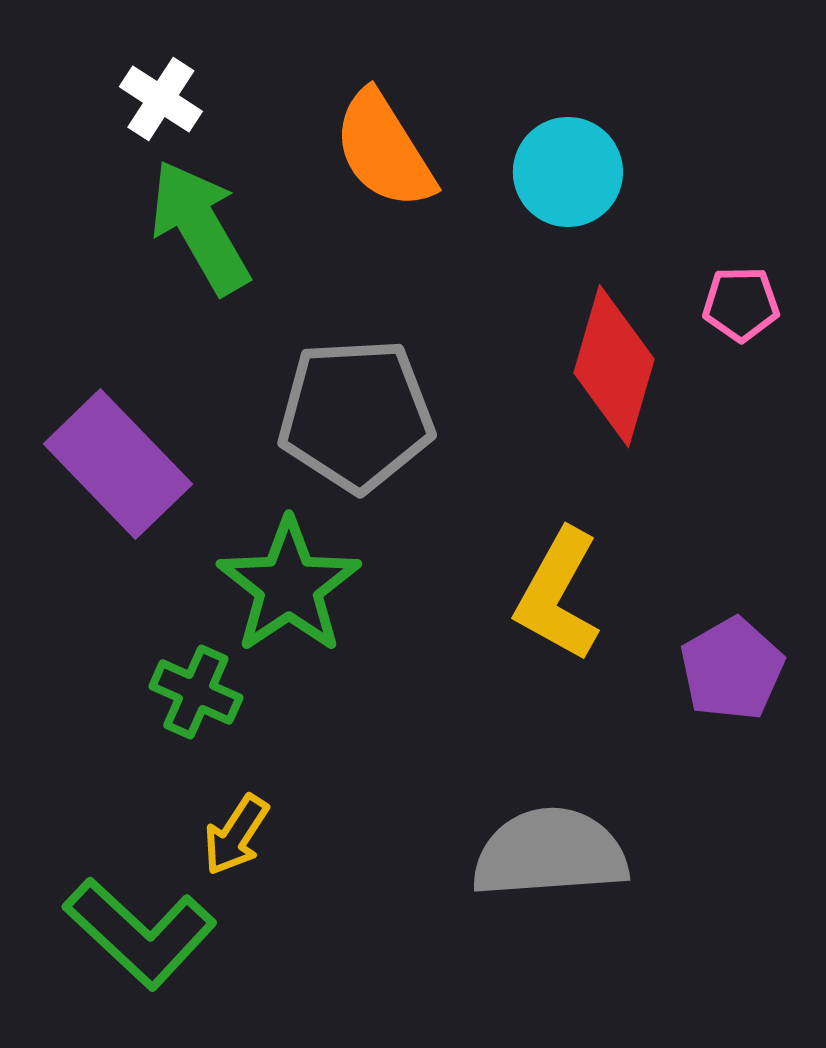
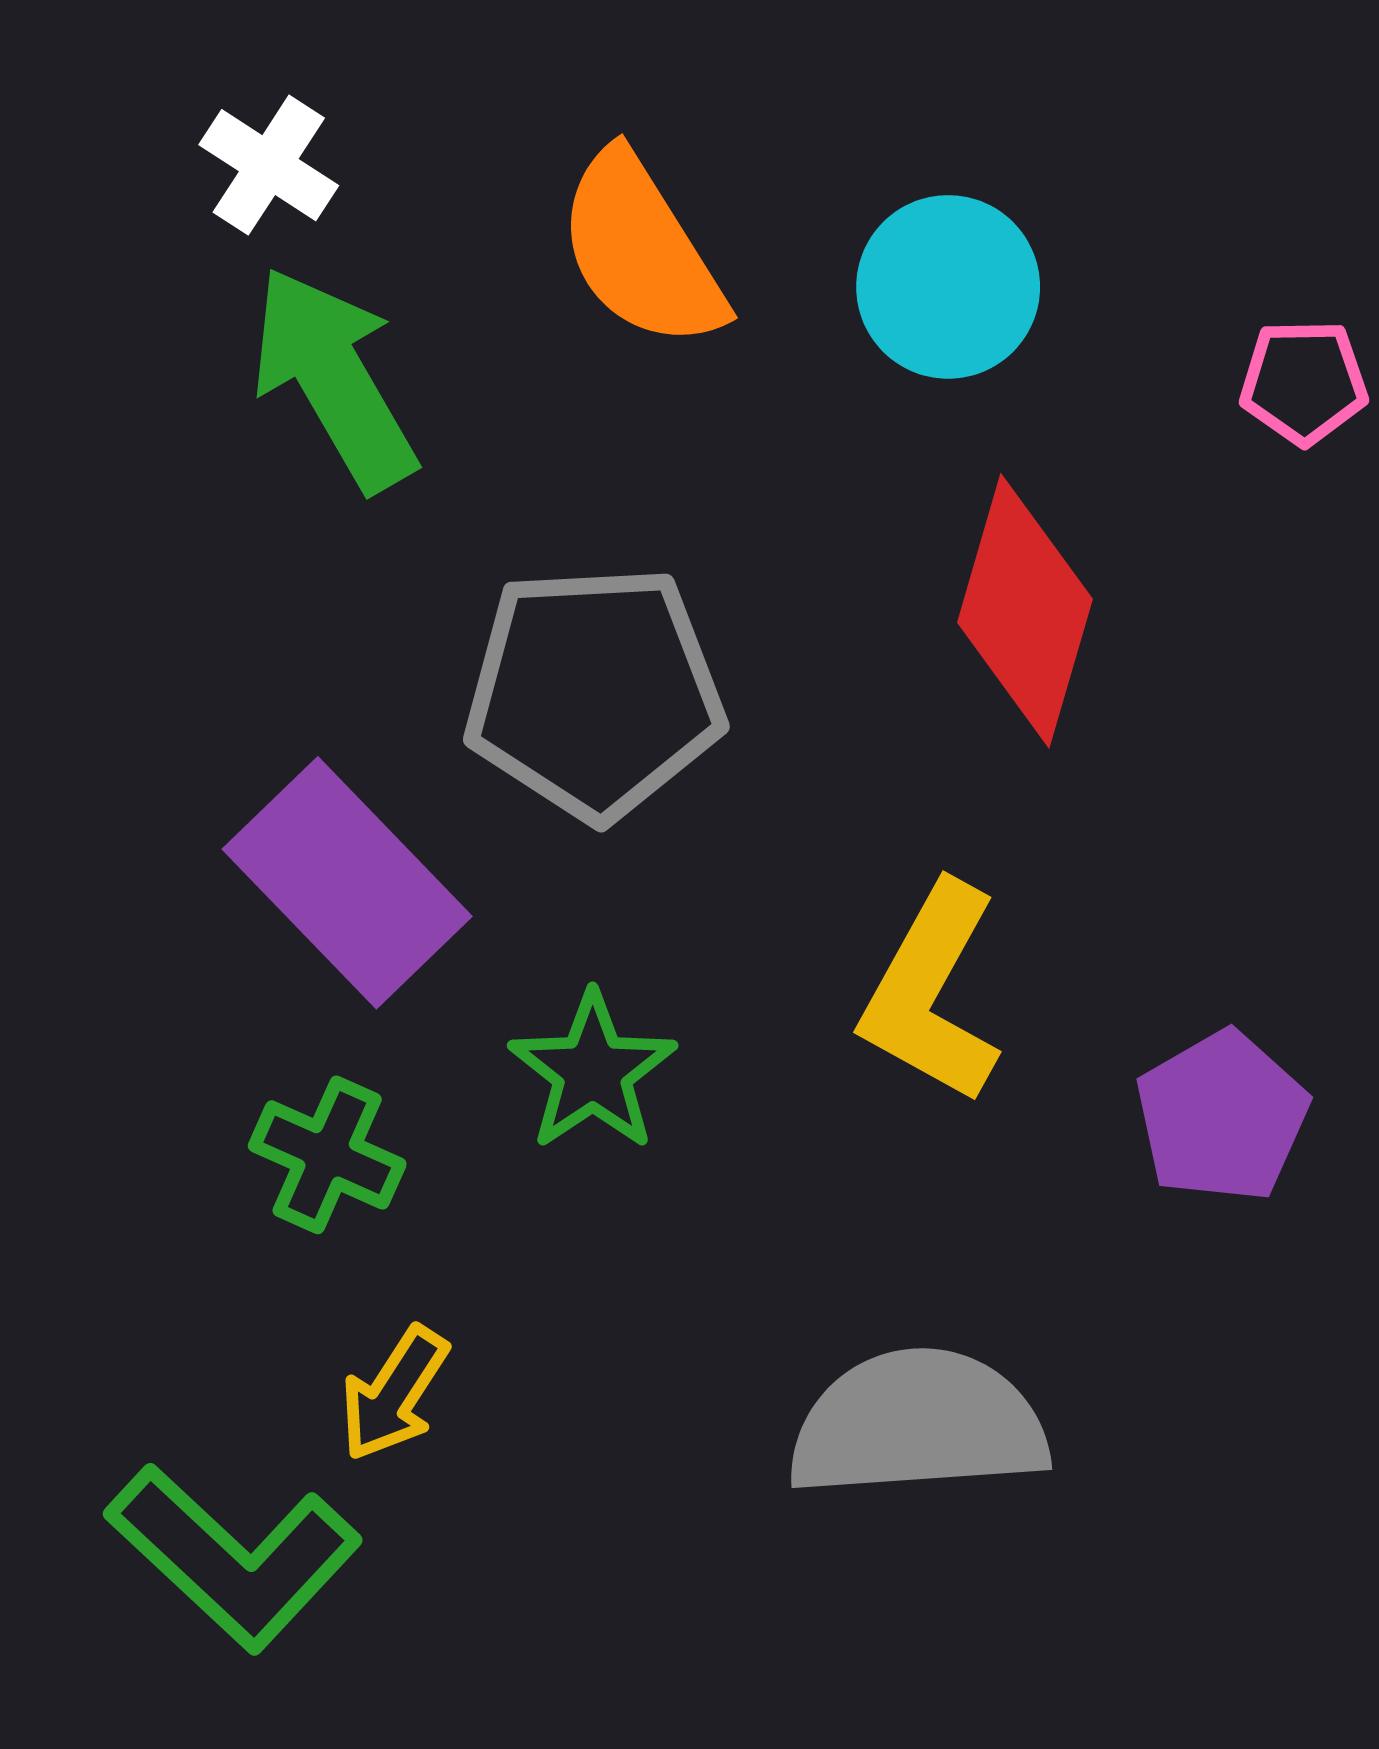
pink pentagon: (741, 304) -> (1304, 382), moved
purple rectangle: (118, 464) -> (347, 883), moved
green star: (289, 586) -> (593, 1071), moved, size x0.7

